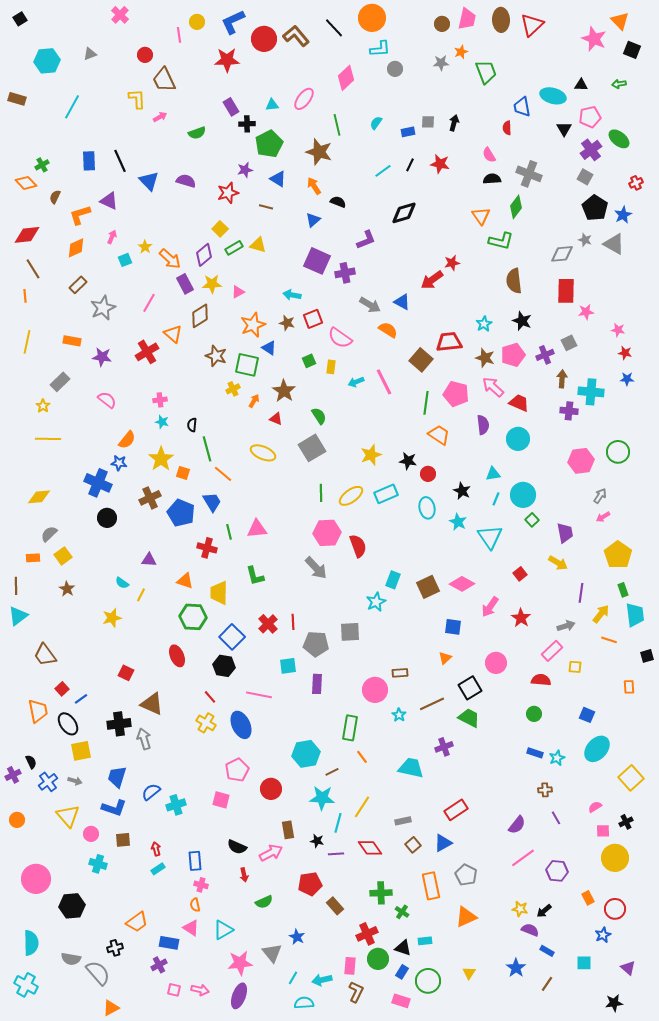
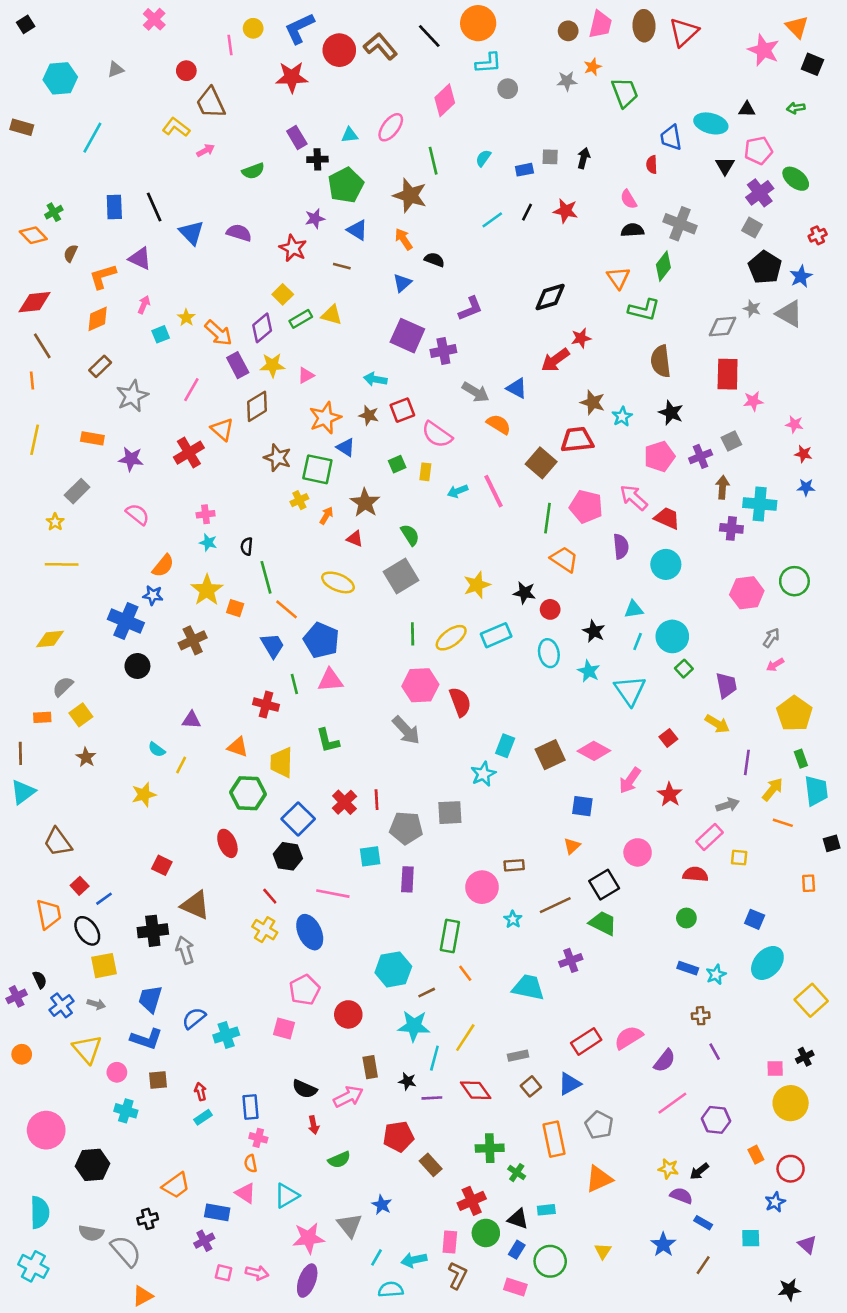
yellow L-shape: (137, 99) -> (176, 127), turned -50
red star: (228, 193) -> (293, 248), turned -30
black diamond: (404, 213) -> (550, 297), moved
brown star: (485, 358) -> (593, 402), moved
blue pentagon: (181, 513) -> (321, 640), moved
pink semicircle: (595, 807) -> (629, 1038), moved, size x1.6

